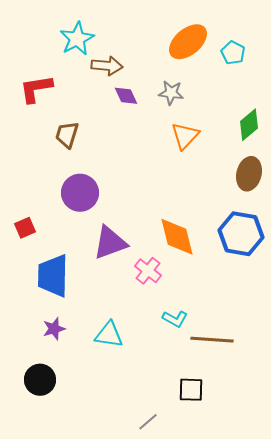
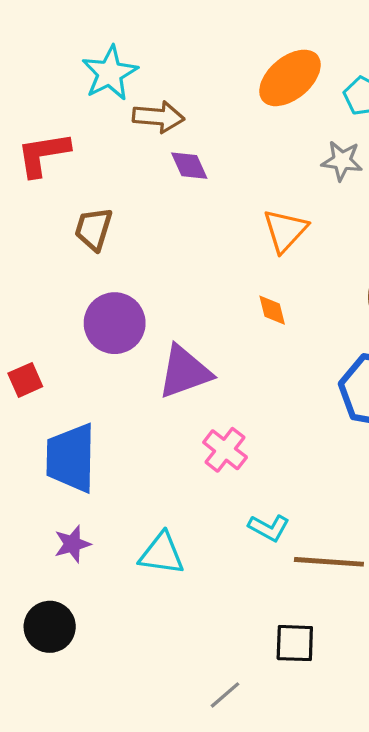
gray star: (171, 93) -> (342, 161), moved
orange diamond: (177, 237) -> (272, 310), moved, size x0.5
purple triangle: (110, 243) -> (184, 372), moved

